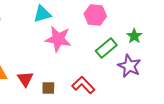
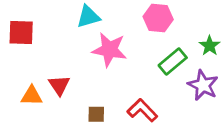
red triangle: (25, 79) -> (59, 85), moved

